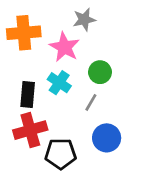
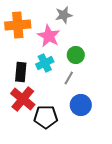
cyan cross: (59, 83) -> (45, 63), turned 30
red cross: (30, 130) -> (23, 99), turned -35

